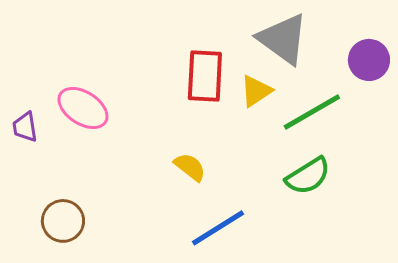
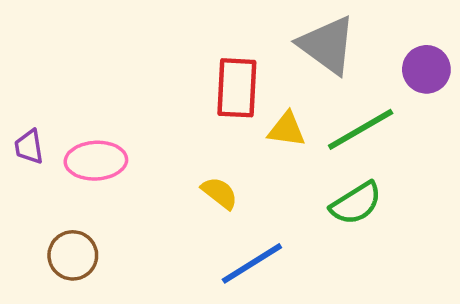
yellow triangle: (256, 91) -> (287, 129), moved, turned 42
pink ellipse: (83, 108) -> (96, 161), moved, turned -36

